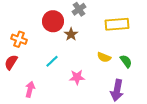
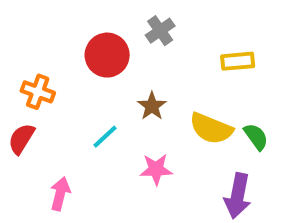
yellow rectangle: (117, 24) -> (238, 61), size x0.7
brown star: (71, 34) -> (152, 106), moved
yellow semicircle: (104, 57) -> (211, 128), size x1.5

